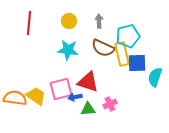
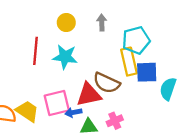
red line: (29, 23) -> (35, 51), moved
brown semicircle: (103, 48) -> (106, 83), moved
red triangle: (88, 82) -> (89, 95), turned -30

